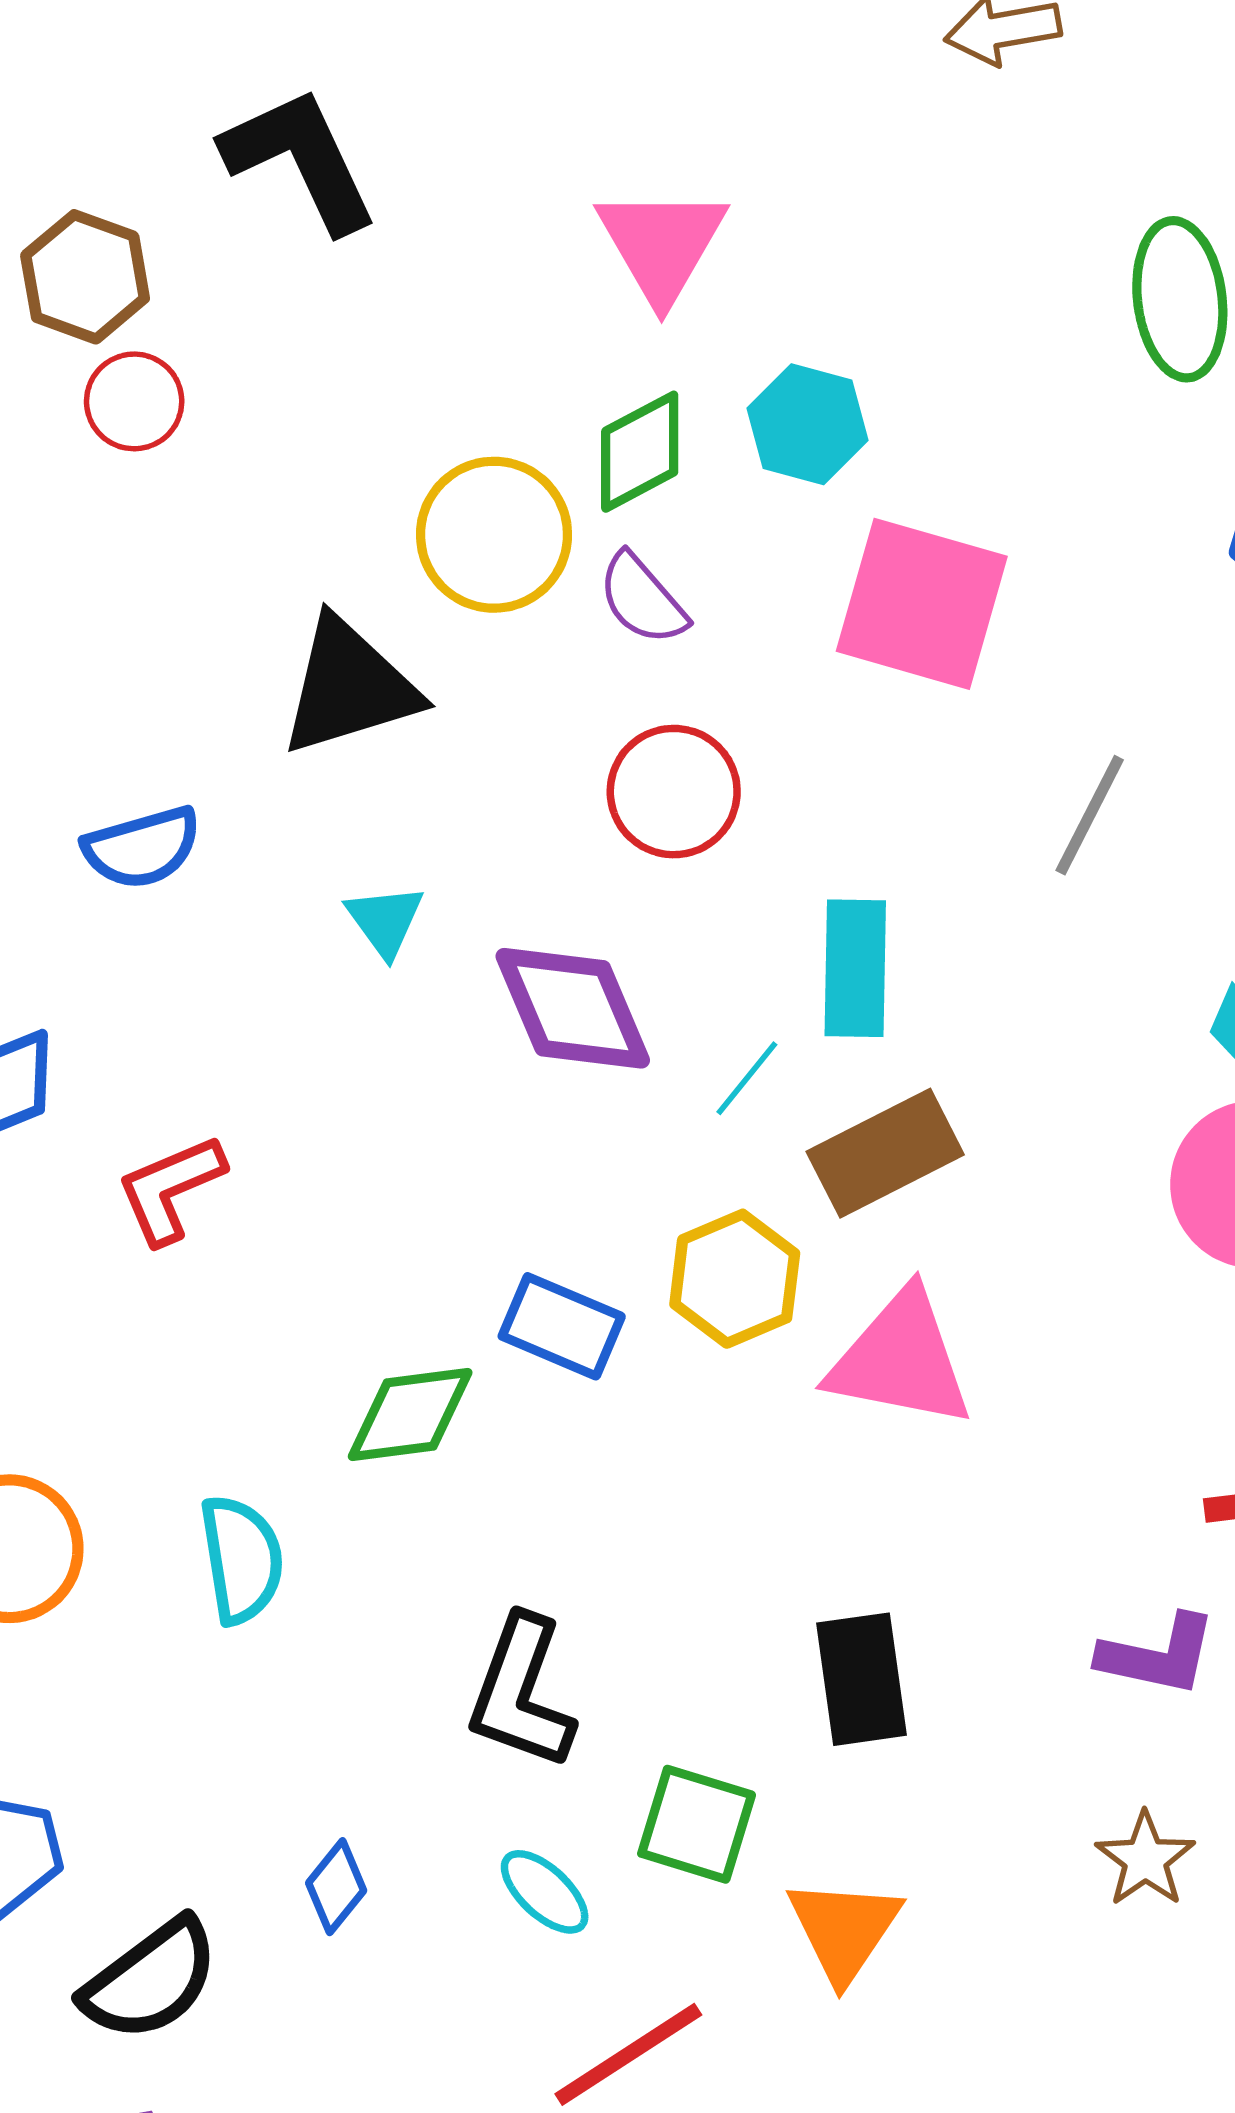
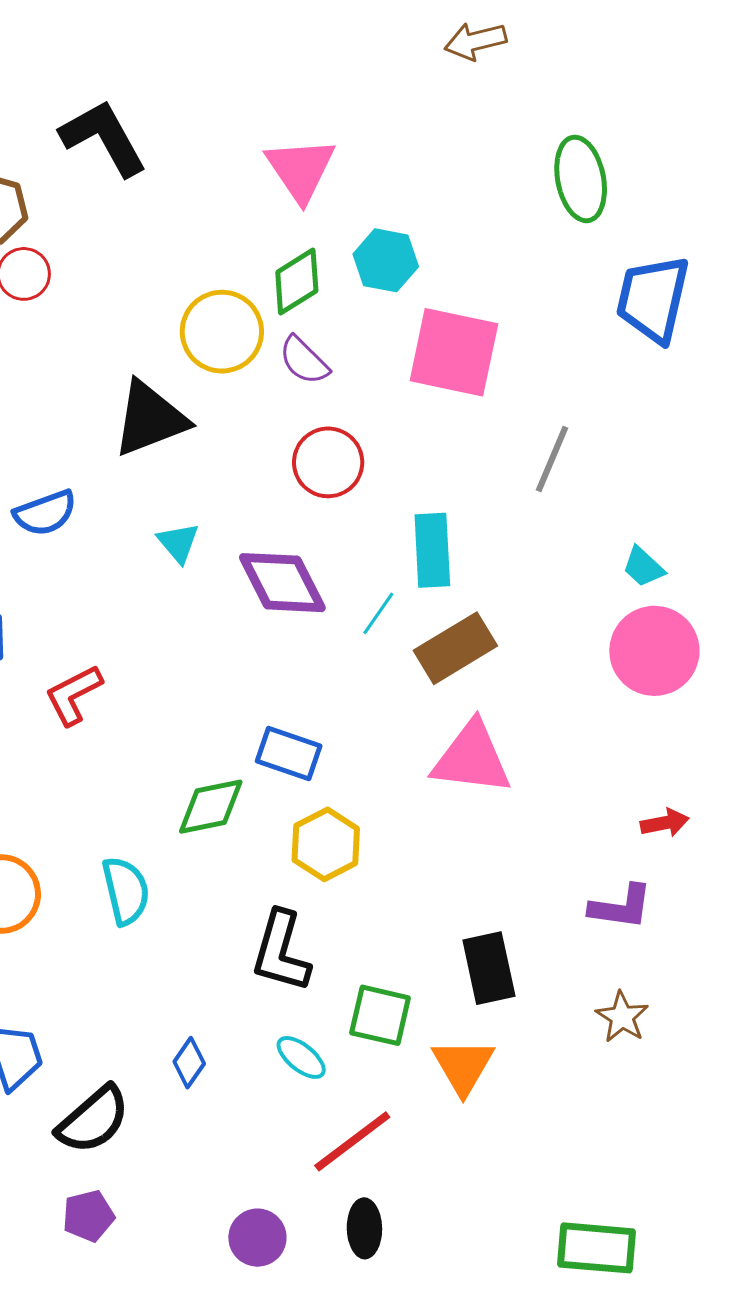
yellow hexagon: (735, 1279) -> (326, 844), moved
black rectangle: (861, 1679) -> (489, 968), moved

